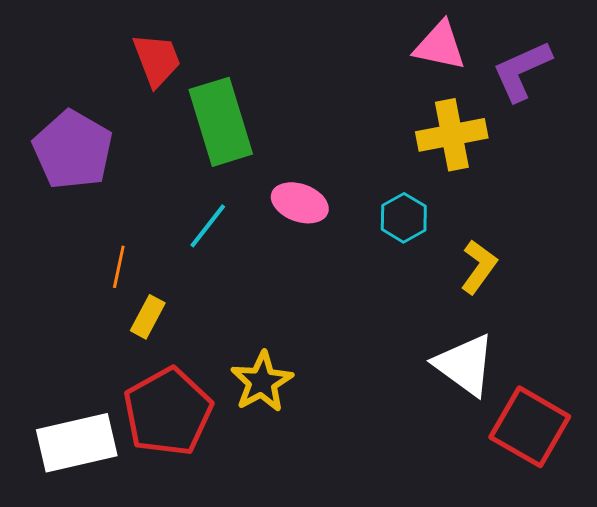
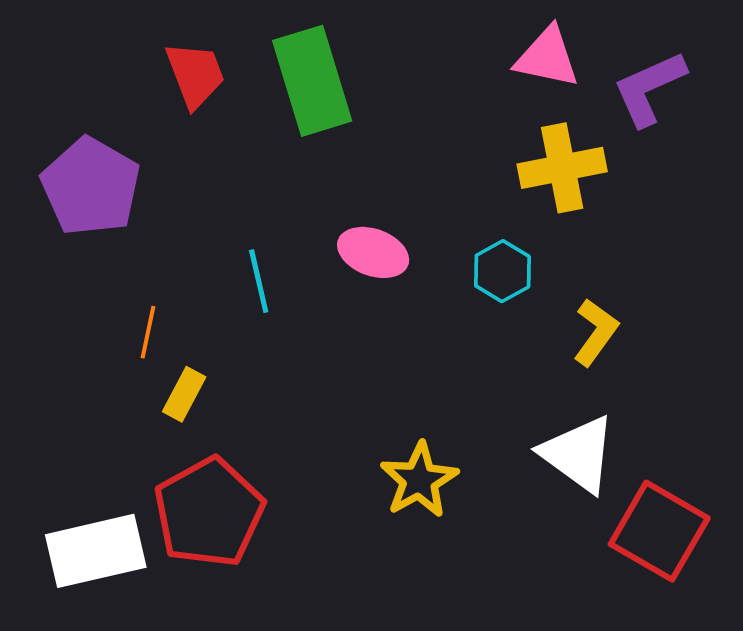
green rectangle: (221, 122) -> (312, 81), moved
cyan line: (208, 226) -> (259, 281), turned -51
yellow star: (262, 382) -> (419, 480), moved

